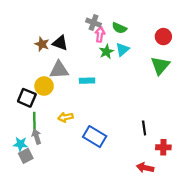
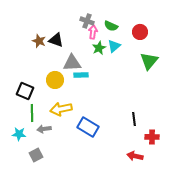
red circle: (163, 37) -> (140, 32), moved
gray triangle: (59, 70) -> (72, 63), moved
yellow circle: (44, 86) -> (55, 80), moved
yellow arrow: (66, 117) -> (61, 109), size x1.5
gray arrow: (37, 137) -> (44, 129), moved, turned -80
gray square: (26, 156) -> (36, 155), moved

